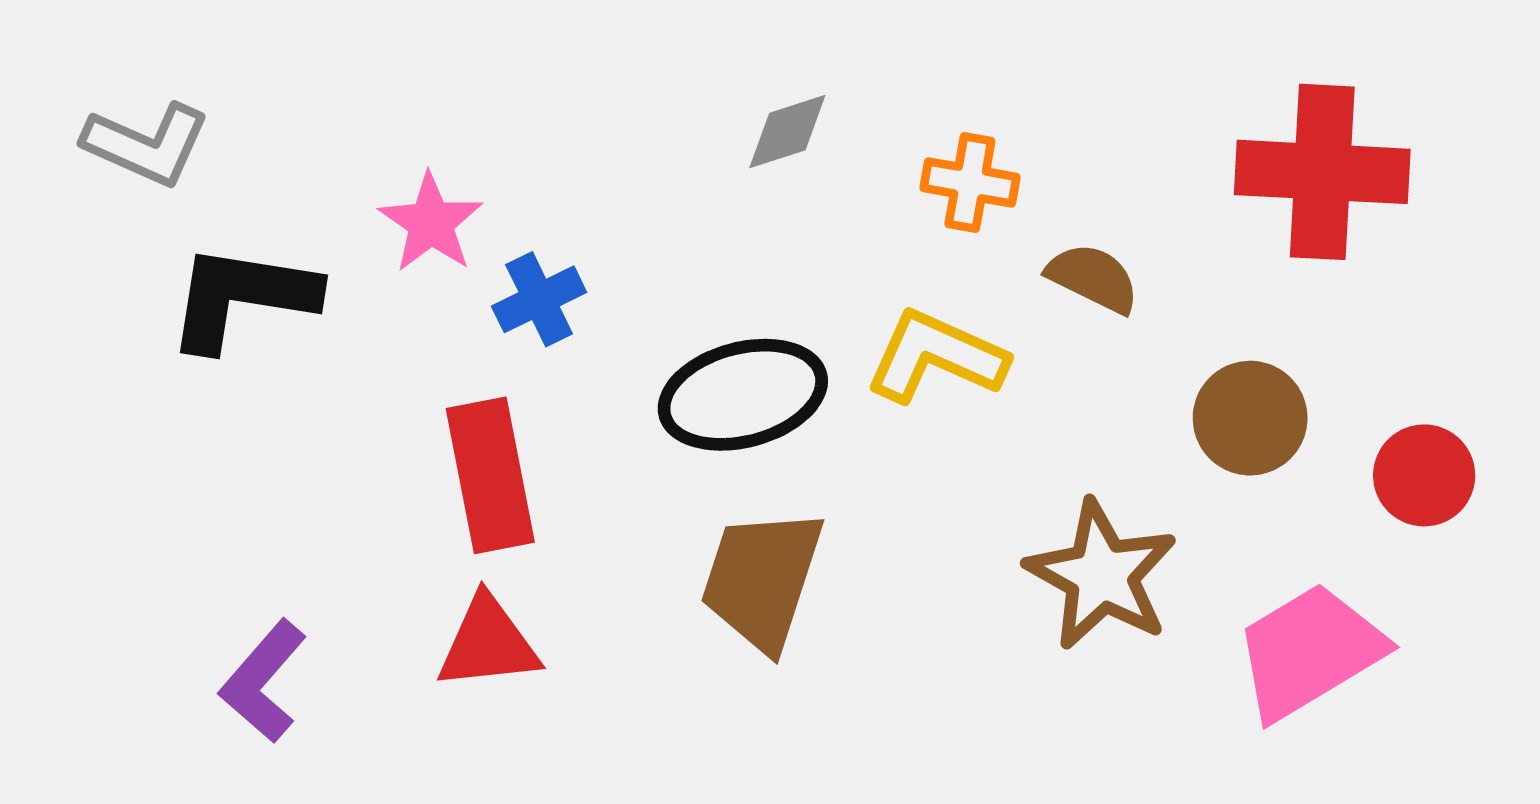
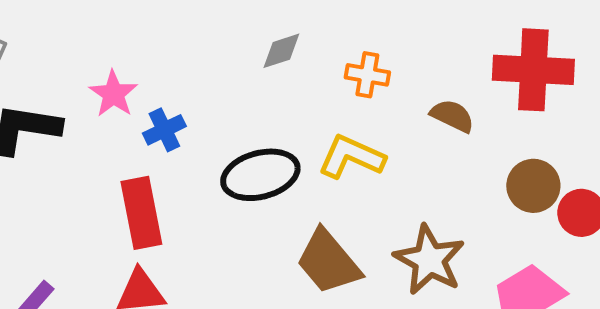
brown semicircle: (1093, 278) -> (452, 116), moved
brown circle: (1250, 418) -> (533, 186), moved
brown trapezoid: (762, 579) -> (328, 262), moved, turned -58

